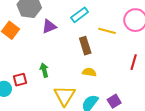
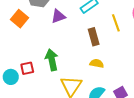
yellow line: (107, 31) -> (116, 23), turned 54
green arrow: (44, 70) -> (52, 60), size x1.5

